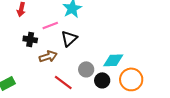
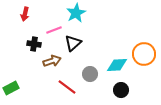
orange circle: (131, 79) -> (144, 54), moved
black circle: (102, 80) -> (121, 90), moved

